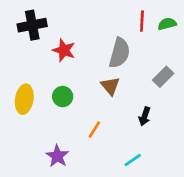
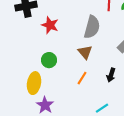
yellow ellipse: (24, 99) -> (34, 83), moved
orange line: (94, 130) -> (82, 78), moved

